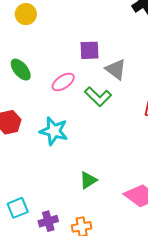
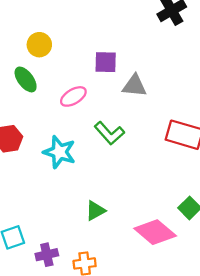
yellow circle: (26, 14) -> (39, 45), moved
gray triangle: (116, 69) -> (134, 86), turned -35
green L-shape: (98, 97) -> (109, 133), moved

